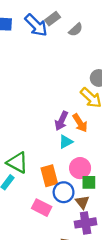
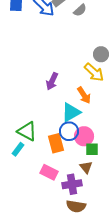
purple arrow: (61, 121) -> (52, 81), moved
cyan triangle: (66, 142) -> (71, 112), size x1.5
blue circle: (64, 192) -> (69, 131), moved
purple cross: (86, 223) -> (72, 184), moved

